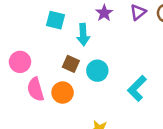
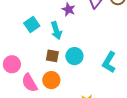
cyan square: (56, 20) -> (32, 24), turned -35

